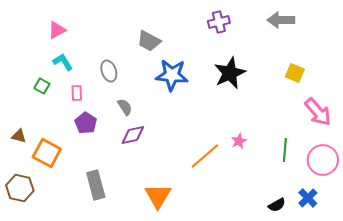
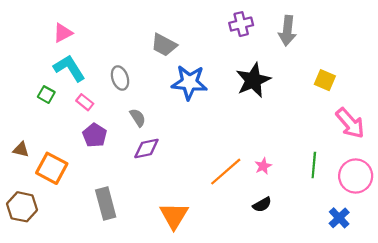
gray arrow: (281, 20) -> (287, 31), moved, turned -84
cyan L-shape: (63, 62) -> (69, 68), size x1.4
pink rectangle: (77, 93) -> (85, 102), turned -49
pink star: (239, 141) -> (263, 166), moved
black semicircle: (277, 205) -> (262, 205), moved

